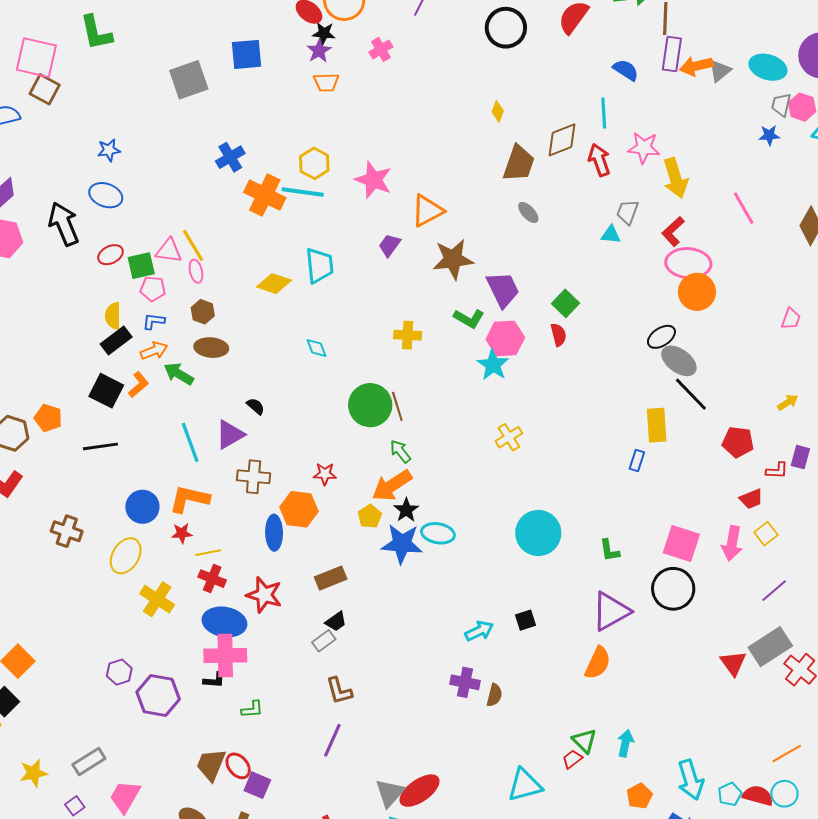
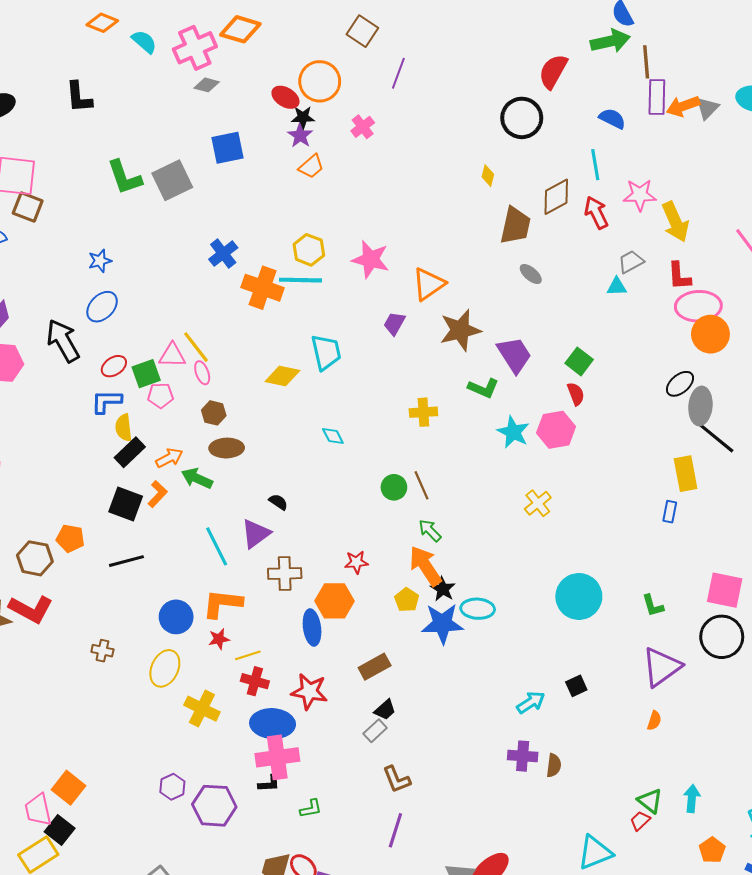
black circle: (506, 28) -> (522, 118), moved
green L-shape: (96, 33) -> (125, 177), moved
orange trapezoid: (326, 82) -> (311, 166), turned -32
blue ellipse: (106, 195) -> (102, 307), turned -60
gray trapezoid: (628, 212) -> (631, 262), turned 48
red L-shape: (673, 231) -> (679, 276), turned -44
blue L-shape: (154, 321) -> (106, 401), moved, size x1.4
pink hexagon: (505, 338) -> (556, 430), moved
gray ellipse: (679, 361) -> (700, 406), turned 66
green circle: (370, 405) -> (394, 487), size x0.6
orange arrow: (392, 486) -> (425, 566), turned 96
brown cross: (67, 531) -> (102, 651), size x0.7
orange semicircle: (598, 663) -> (654, 721), size x0.6

